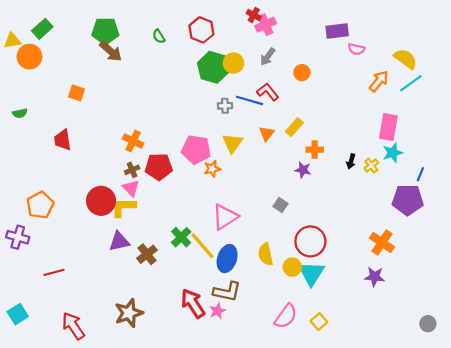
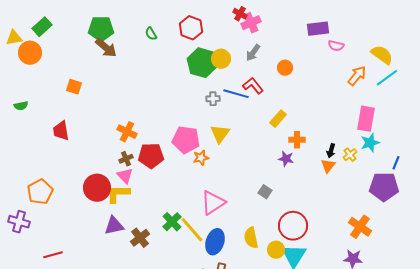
orange triangle: (267, 134) -> (328, 166), moved

